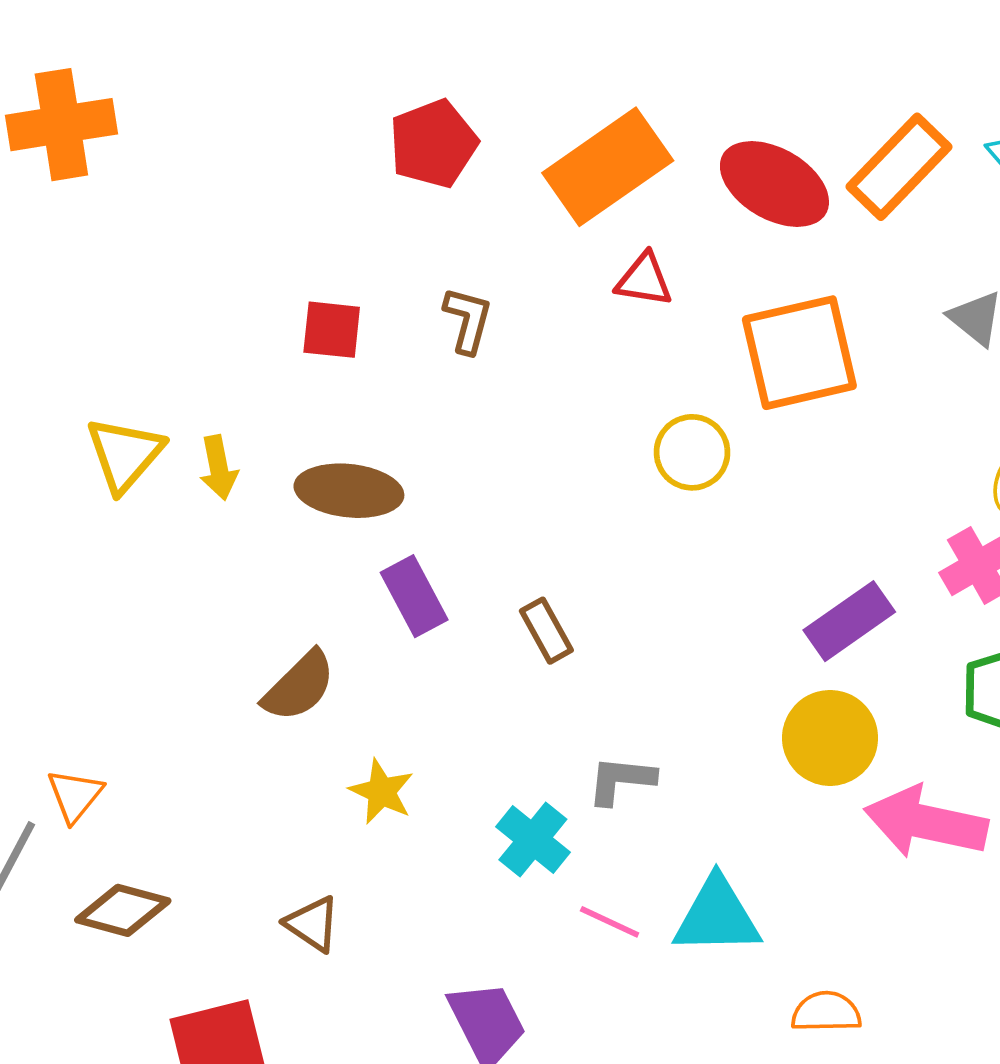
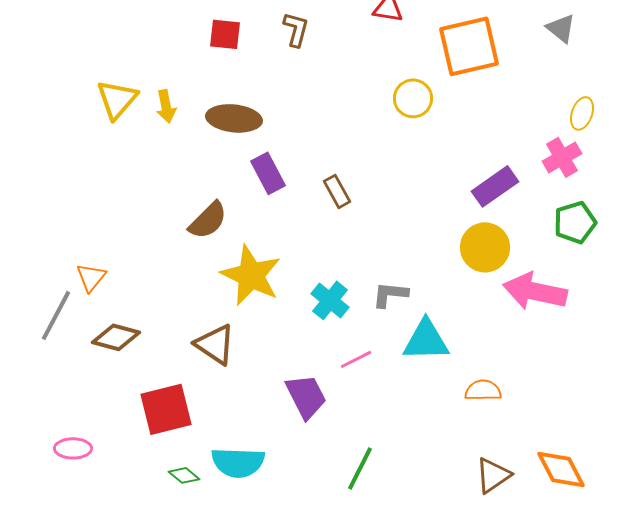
gray L-shape: (621, 780) -> (390, 294), moved
yellow star: (382, 792) -> (251, 275), size x1.8
pink line: (610, 922) -> (356, 359), moved, turned -52
brown triangle: (313, 924) -> (215, 344), size x1.4

